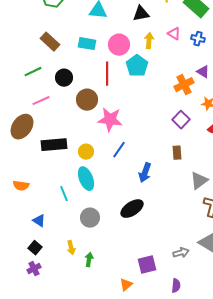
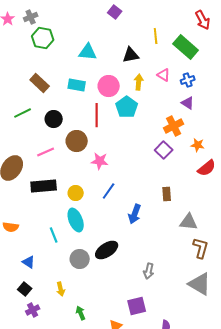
blue cross: (198, 39) -> (188, 80), turned -32
purple triangle: (203, 72) -> (188, 103), moved
pink line: (41, 101) -> (46, 152), moved
pink star: (110, 120) -> (100, 161), size x0.7
purple square: (181, 120) -> (164, 150), moved
gray triangle: (199, 181) -> (189, 222), turned 42
black ellipse: (132, 209) -> (107, 250), moved
gray arrow: (181, 253) -> (149, 271), moved, turned 119
green arrow: (89, 260) -> (81, 313), moved, turned -32
purple cross: (34, 269) -> (33, 310), moved

